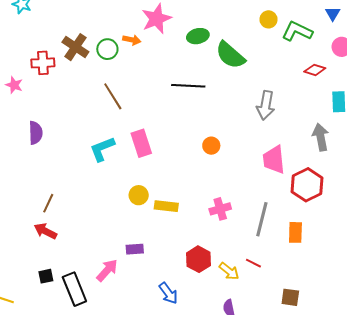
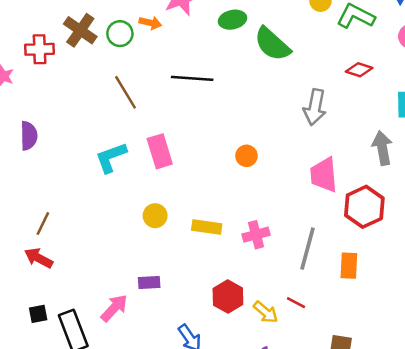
red diamond: (315, 70) -> (359, 70), moved
black line: (188, 86) -> (192, 78), moved
yellow rectangle: (166, 206) -> (207, 227), moved

